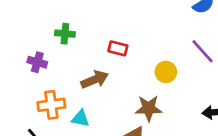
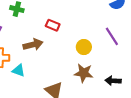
brown star: (149, 108) -> (84, 73), moved

